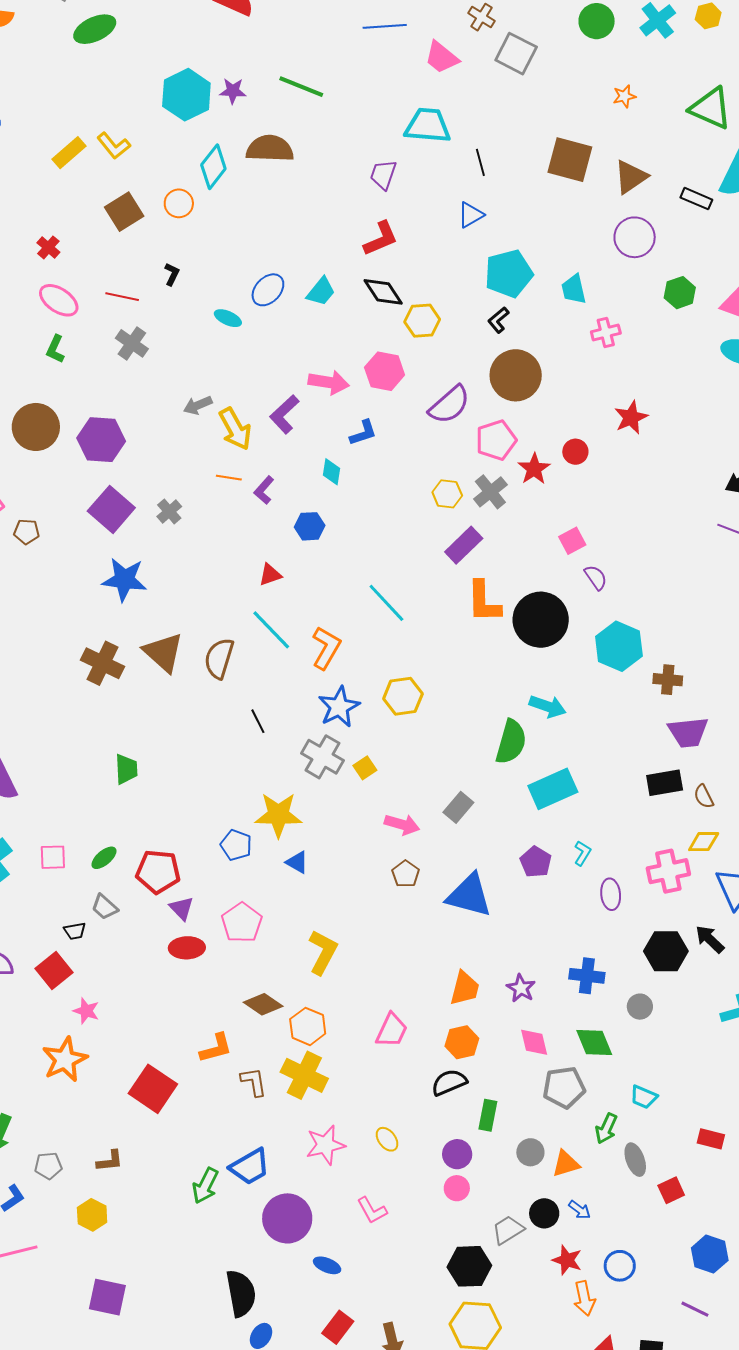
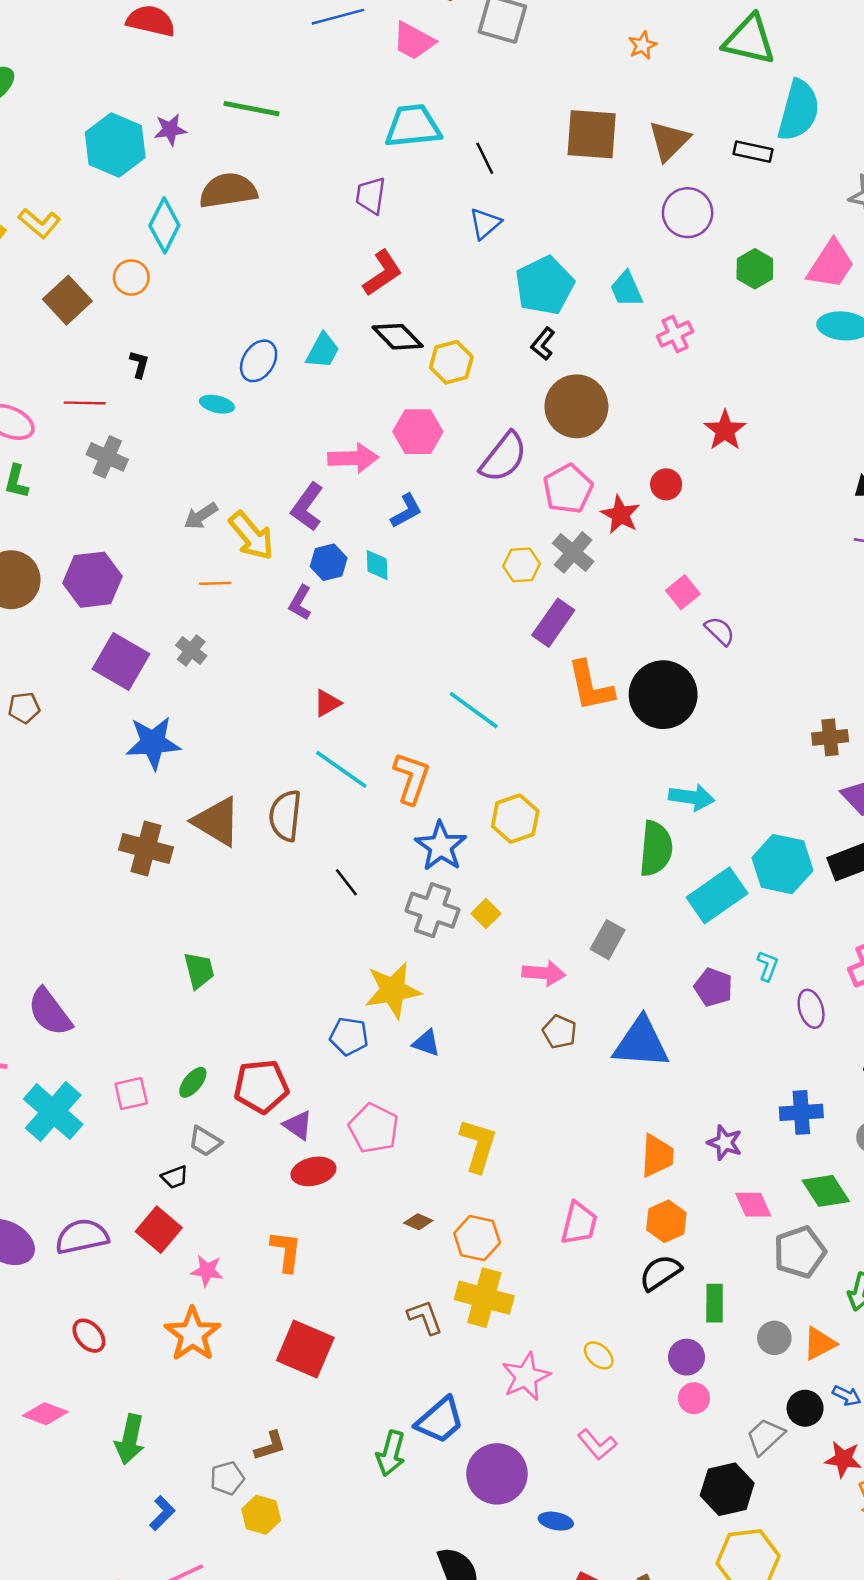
orange line: (229, 478) -> (215, 583), moved
blue hexagon: (310, 526) -> (329, 562), moved
cyan hexagon: (619, 646) -> (782, 864), moved
brown diamond: (263, 1004) -> (418, 1222), size x0.6
orange L-shape: (216, 1048) -> (286, 1251), moved, turned -57
gray pentagon: (48, 1166) -> (227, 1478), moved

